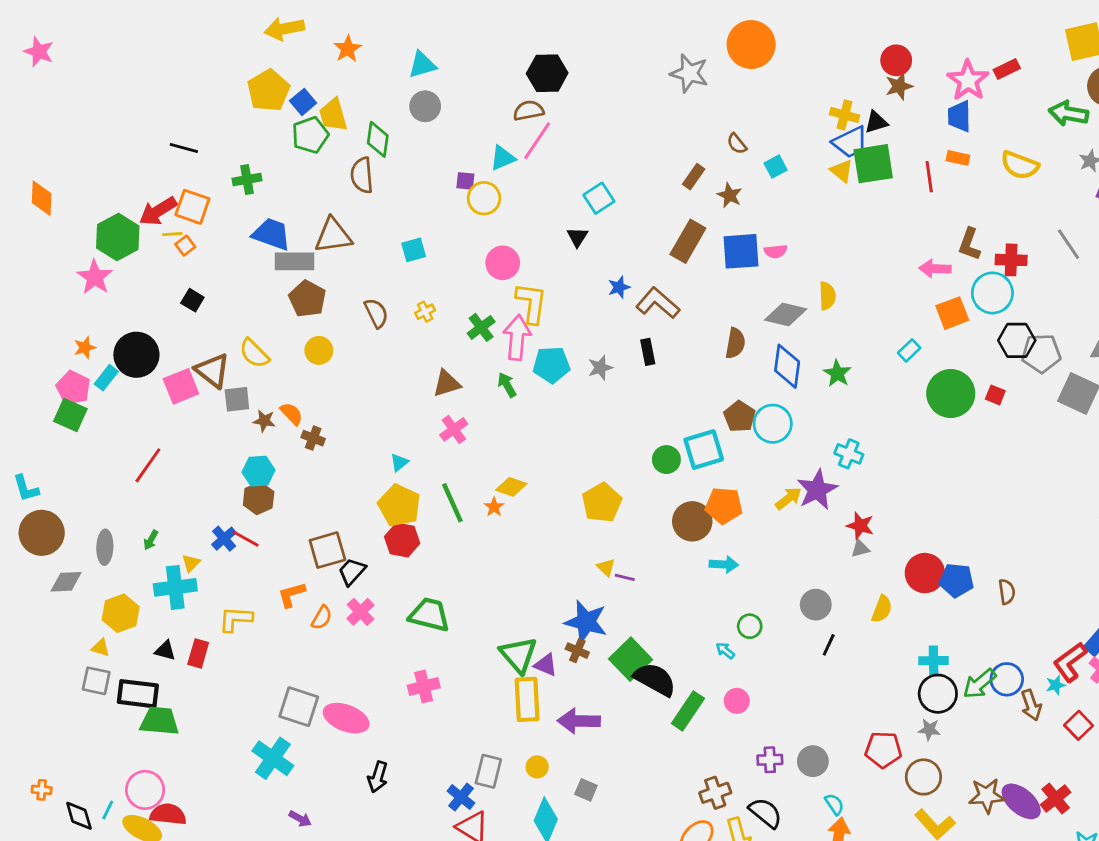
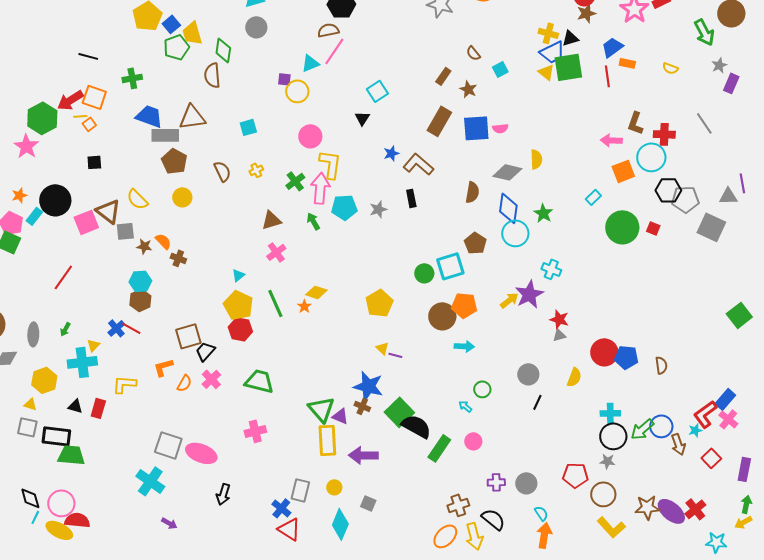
green arrow: (1069, 113) -> (704, 32), turned -128
blue trapezoid: (959, 116) -> (612, 47), moved, turned 55
yellow semicircle: (1020, 165) -> (670, 68), size x0.6
black square: (192, 300) -> (94, 162), turned -35
cyan circle: (773, 424) -> (515, 233), moved
black diamond: (79, 816) -> (30, 498), moved

